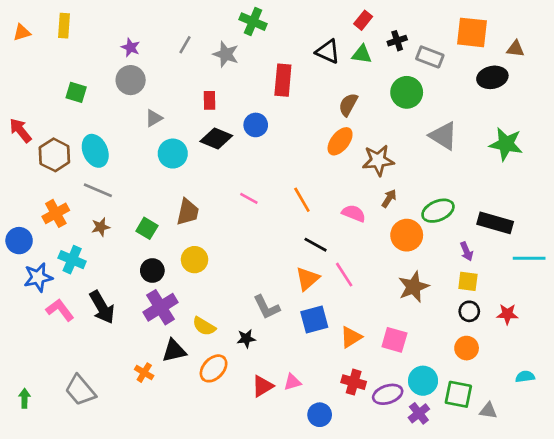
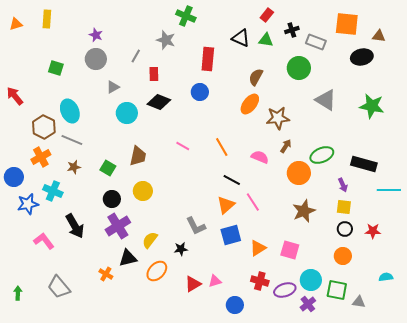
gray line: (185, 45) -> (136, 56), moved
blue circle: (256, 125) -> (200, 92), moved
brown hexagon: (54, 155) -> (44, 127), moved
pink L-shape: (60, 310) -> (44, 241), moved
yellow semicircle: (204, 326) -> (150, 240), turned 96

